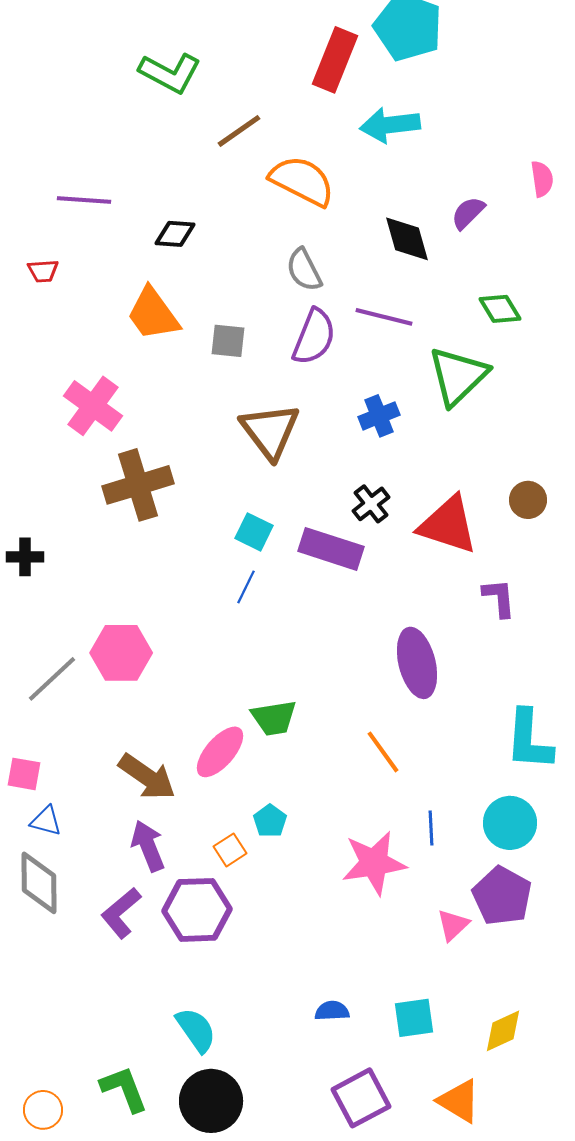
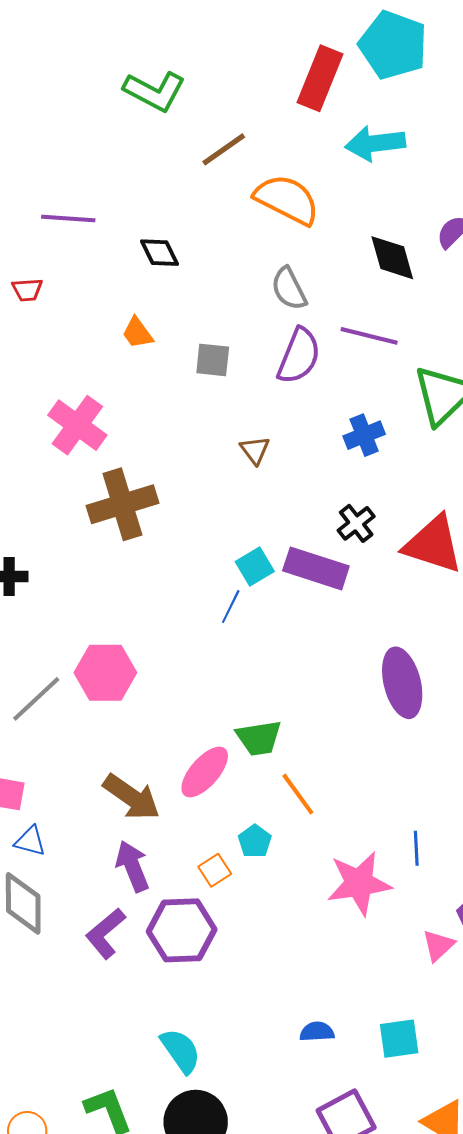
black diamond: (175, 234) -> (160, 253), turned 60
orange trapezoid: (153, 314) -> (137, 333), size x0.6
brown triangle: (270, 431) -> (255, 450), size x0.5
cyan square: (254, 532) -> (255, 566), moved, turned 33
orange line: (383, 752) -> (298, 794), moved

